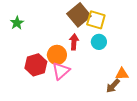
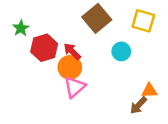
yellow square: (96, 20) -> (143, 21), moved
red arrow: (74, 42) -> (72, 51), moved, turned -49
red hexagon: (36, 65) -> (44, 48), moved

